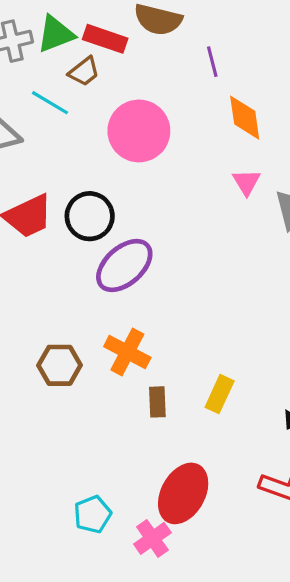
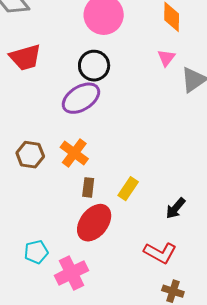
black circle: (90, 216) -> (94, 66), moved
red ellipse: (183, 493) -> (94, 223), moved
pink cross: (152, 538) -> (71, 273), size x1.4

